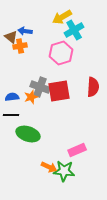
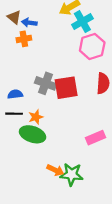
brown triangle: (11, 37) -> (14, 17), moved
pink hexagon: (61, 53) -> (92, 47), moved
orange star: (31, 97) -> (36, 117), moved
pink rectangle: (77, 150) -> (95, 138), moved

